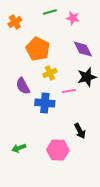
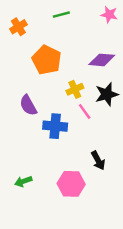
pink star: (73, 18) -> (109, 15), moved
purple diamond: (83, 49) -> (102, 60), turned -60
yellow cross: (50, 73) -> (75, 89), moved
pink line: (69, 91) -> (85, 111), turned 64

